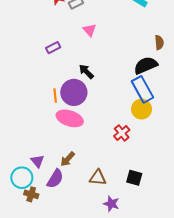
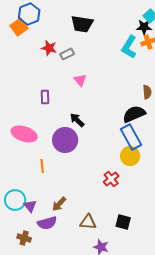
purple rectangle: (53, 48) -> (45, 97), turned -64
orange line: (55, 96) -> (42, 166), moved
pink ellipse: (70, 118) -> (24, 134), moved
cyan circle: (22, 178) -> (15, 200), moved
purple semicircle: (55, 179) -> (47, 223), turned 42

